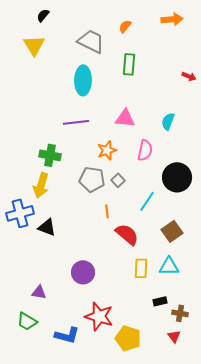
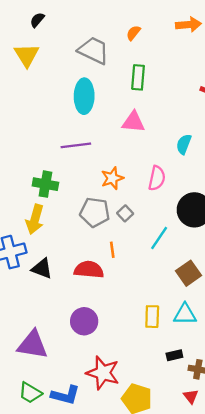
pink triangle: (125, 118) -> (133, 122), moved
red semicircle: (127, 234) -> (89, 270), moved, turned -35
purple triangle: (39, 292) -> (33, 345), size x1.8
green trapezoid: (27, 321) -> (30, 393), moved

